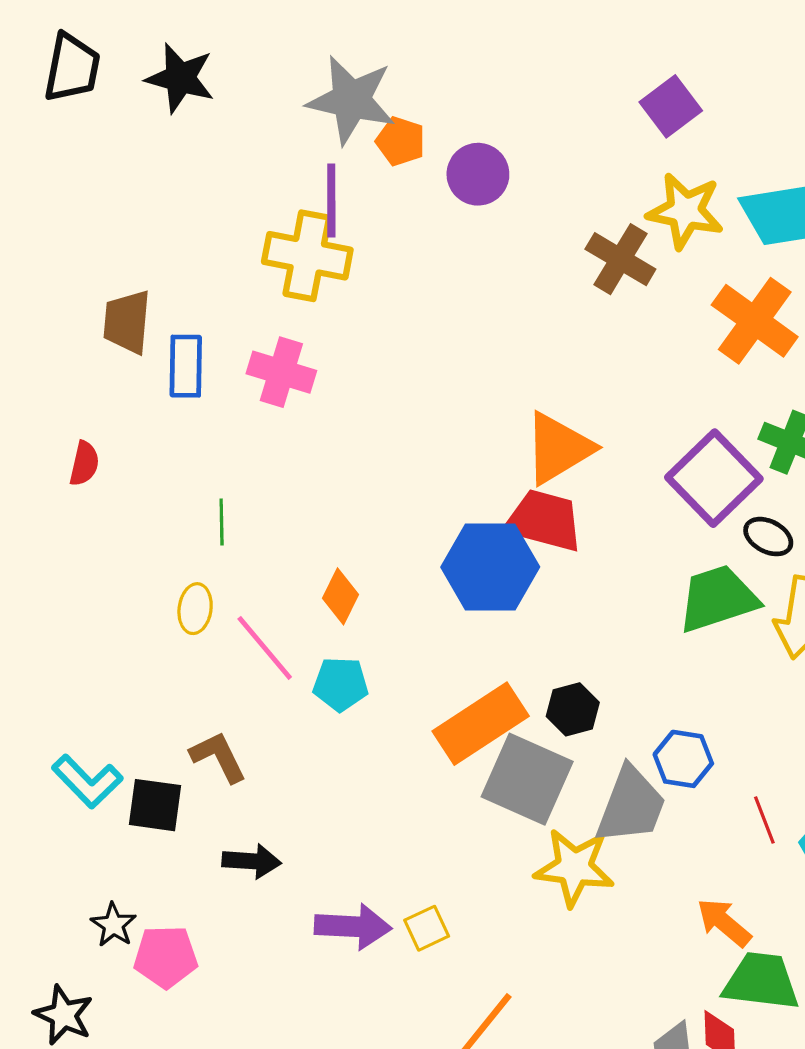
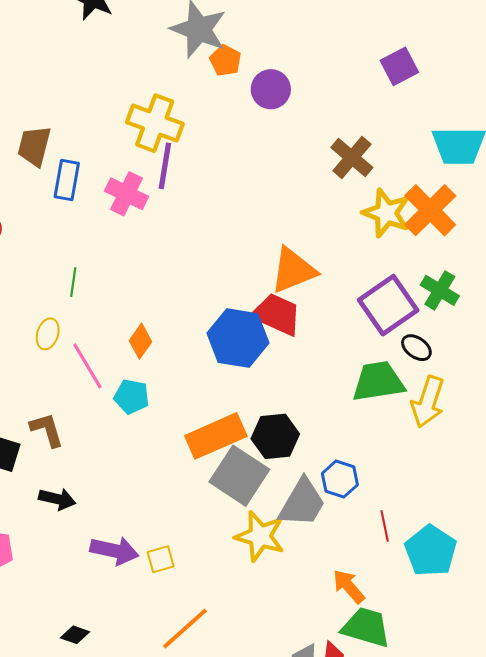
purple line: (331, 201) -> (165, 166), moved
yellow star: (685, 211) -> (386, 213), moved
black hexagon: (573, 709) -> (275, 436), size x1.4

